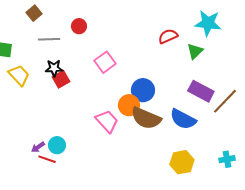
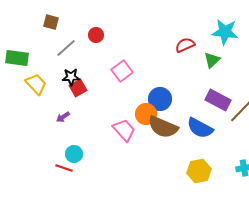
brown square: (34, 13) -> (51, 22), turned -35
gray line: (49, 39) -> (66, 48), turned -40
purple arrow: (38, 147) -> (63, 117), moved

